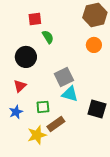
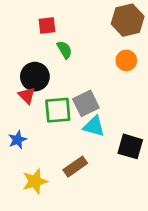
red triangle: (20, 86) -> (27, 95), moved, turned -32
green square: (43, 107) -> (58, 110), moved, size x1.5
blue star: (16, 112) -> (17, 140), moved
yellow star: (37, 135) -> (35, 181), moved

